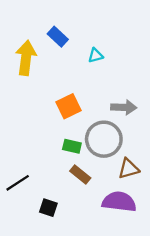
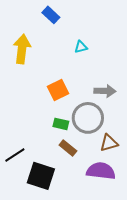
blue rectangle: (58, 37) -> (51, 15), moved
black square: (48, 208) -> (41, 176), size x1.8

